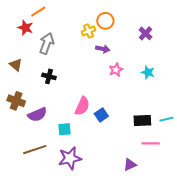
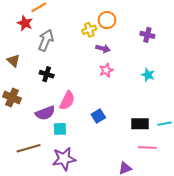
purple cross: (146, 33) -> (147, 35), turned -32
pink star: (116, 70) -> (106, 70), moved
pink semicircle: (82, 106) -> (67, 101), moved
purple semicircle: (37, 115) -> (45, 113), moved

